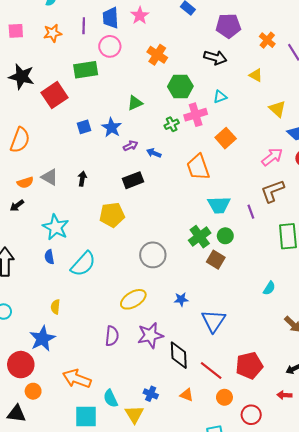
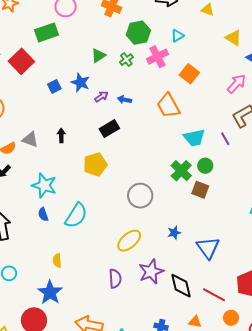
green cross: (172, 124) -> (126, 60), moved

